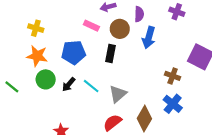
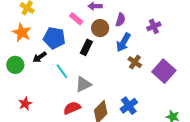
purple cross: (177, 12) -> (154, 26), turned 32
brown cross: (173, 76) -> (135, 62), moved
green circle: (46, 79) -> (15, 65), moved
black arrow: (69, 84) -> (40, 57), moved

